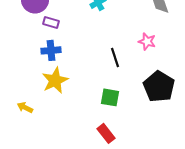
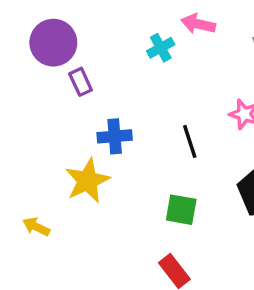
purple rectangle: (51, 22) -> (81, 82), turned 49
blue cross: (51, 50) -> (115, 136), moved

